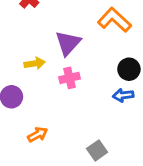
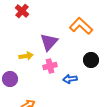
blue arrow: (123, 95) -> (70, 79), moved

